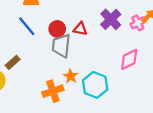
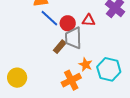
blue line: (27, 26) -> (49, 18), moved
brown rectangle: (13, 62) -> (60, 47), moved

